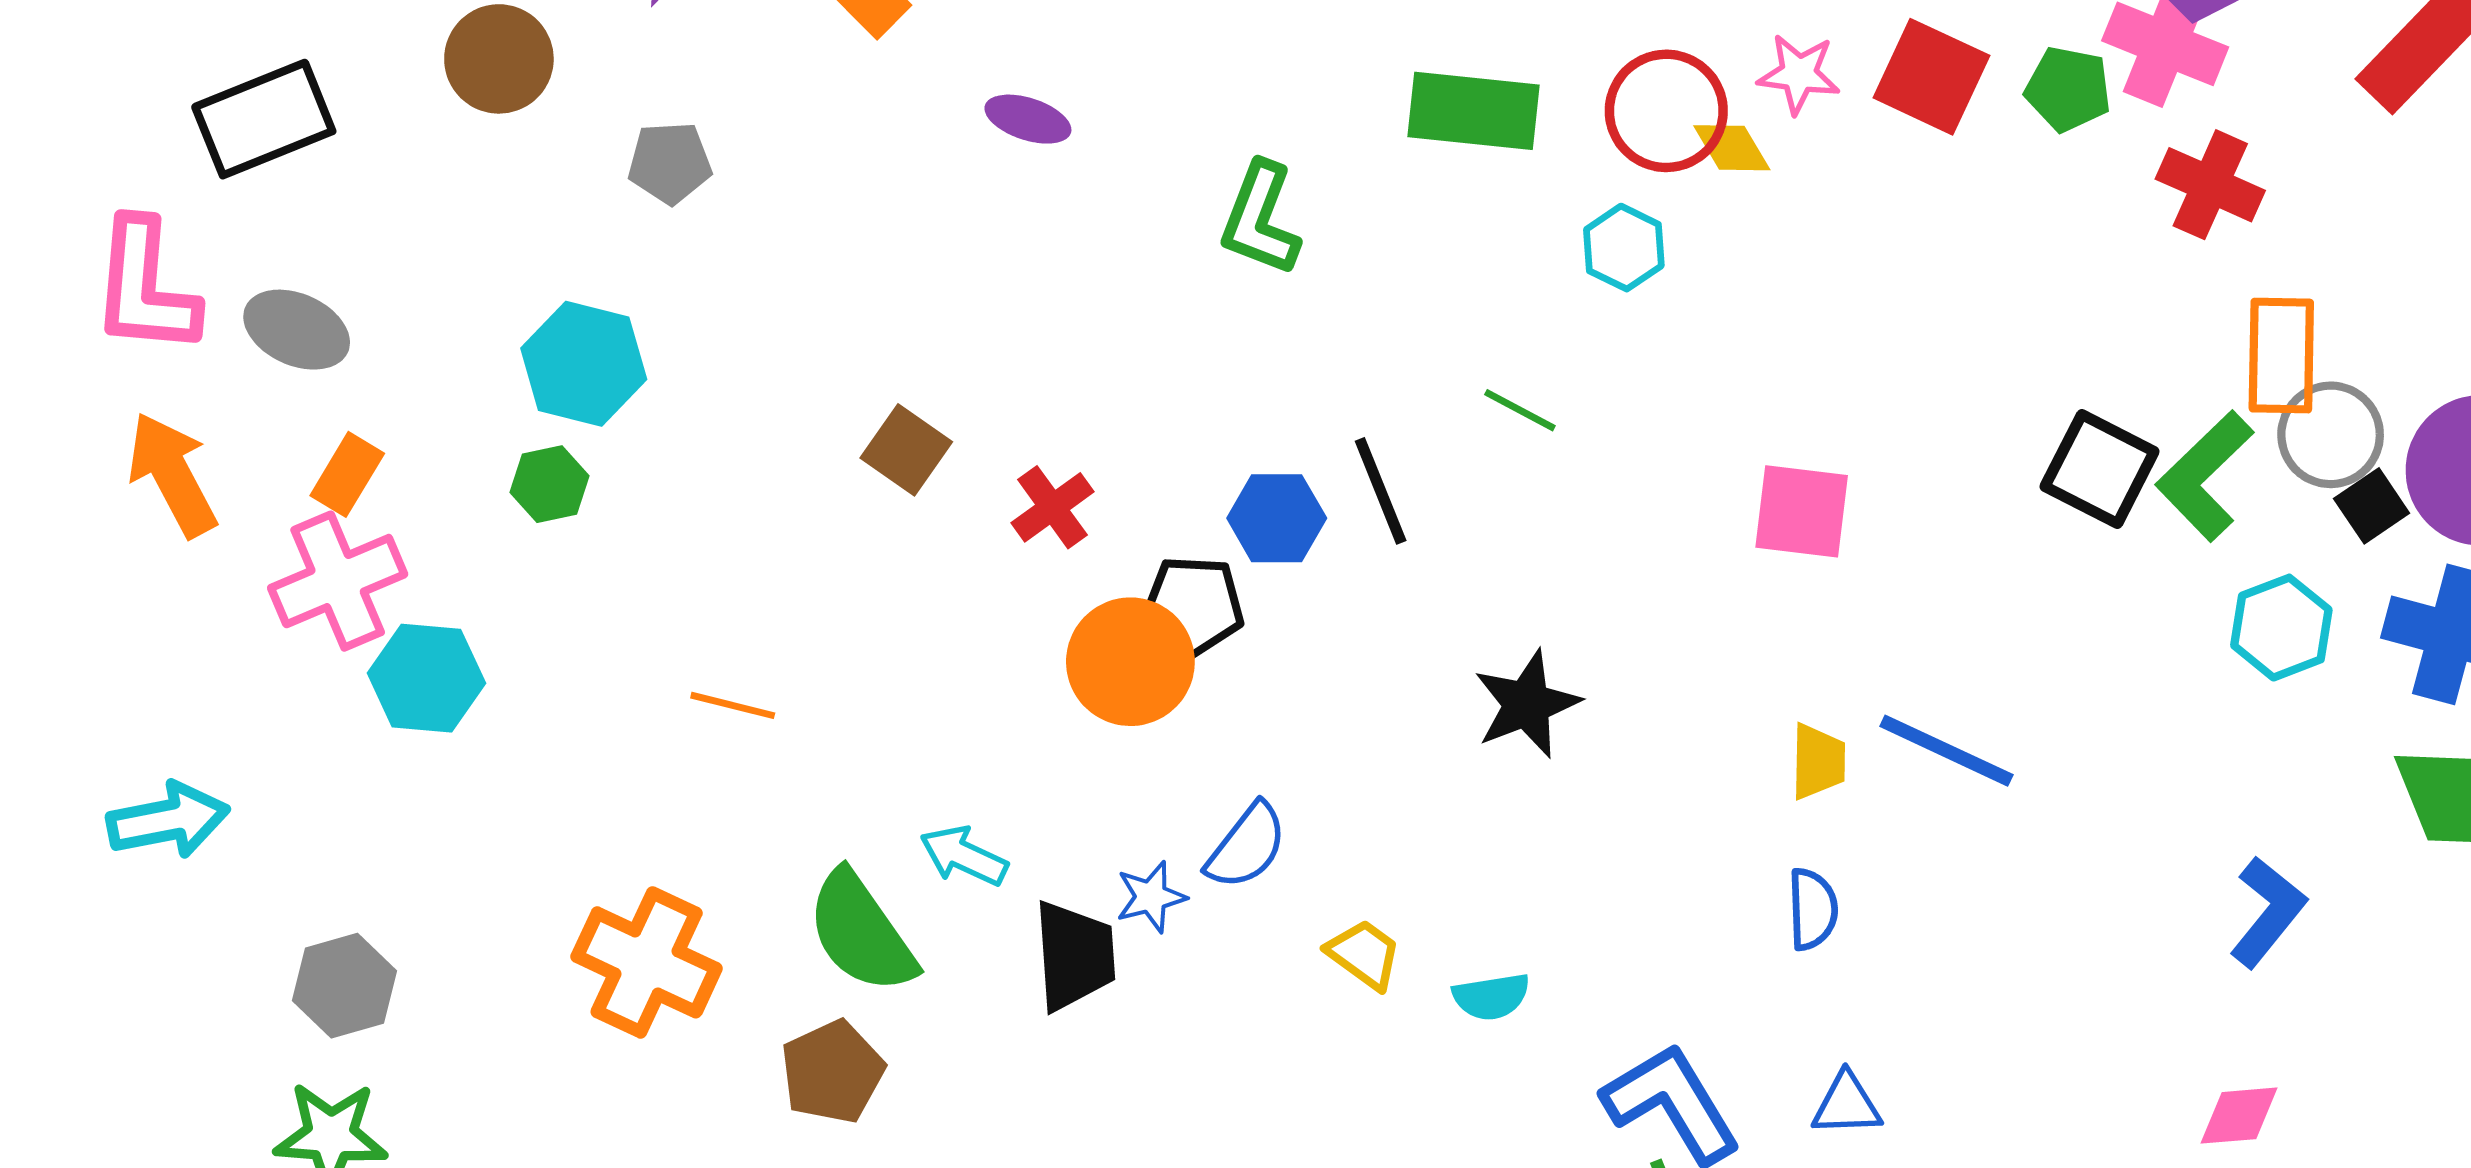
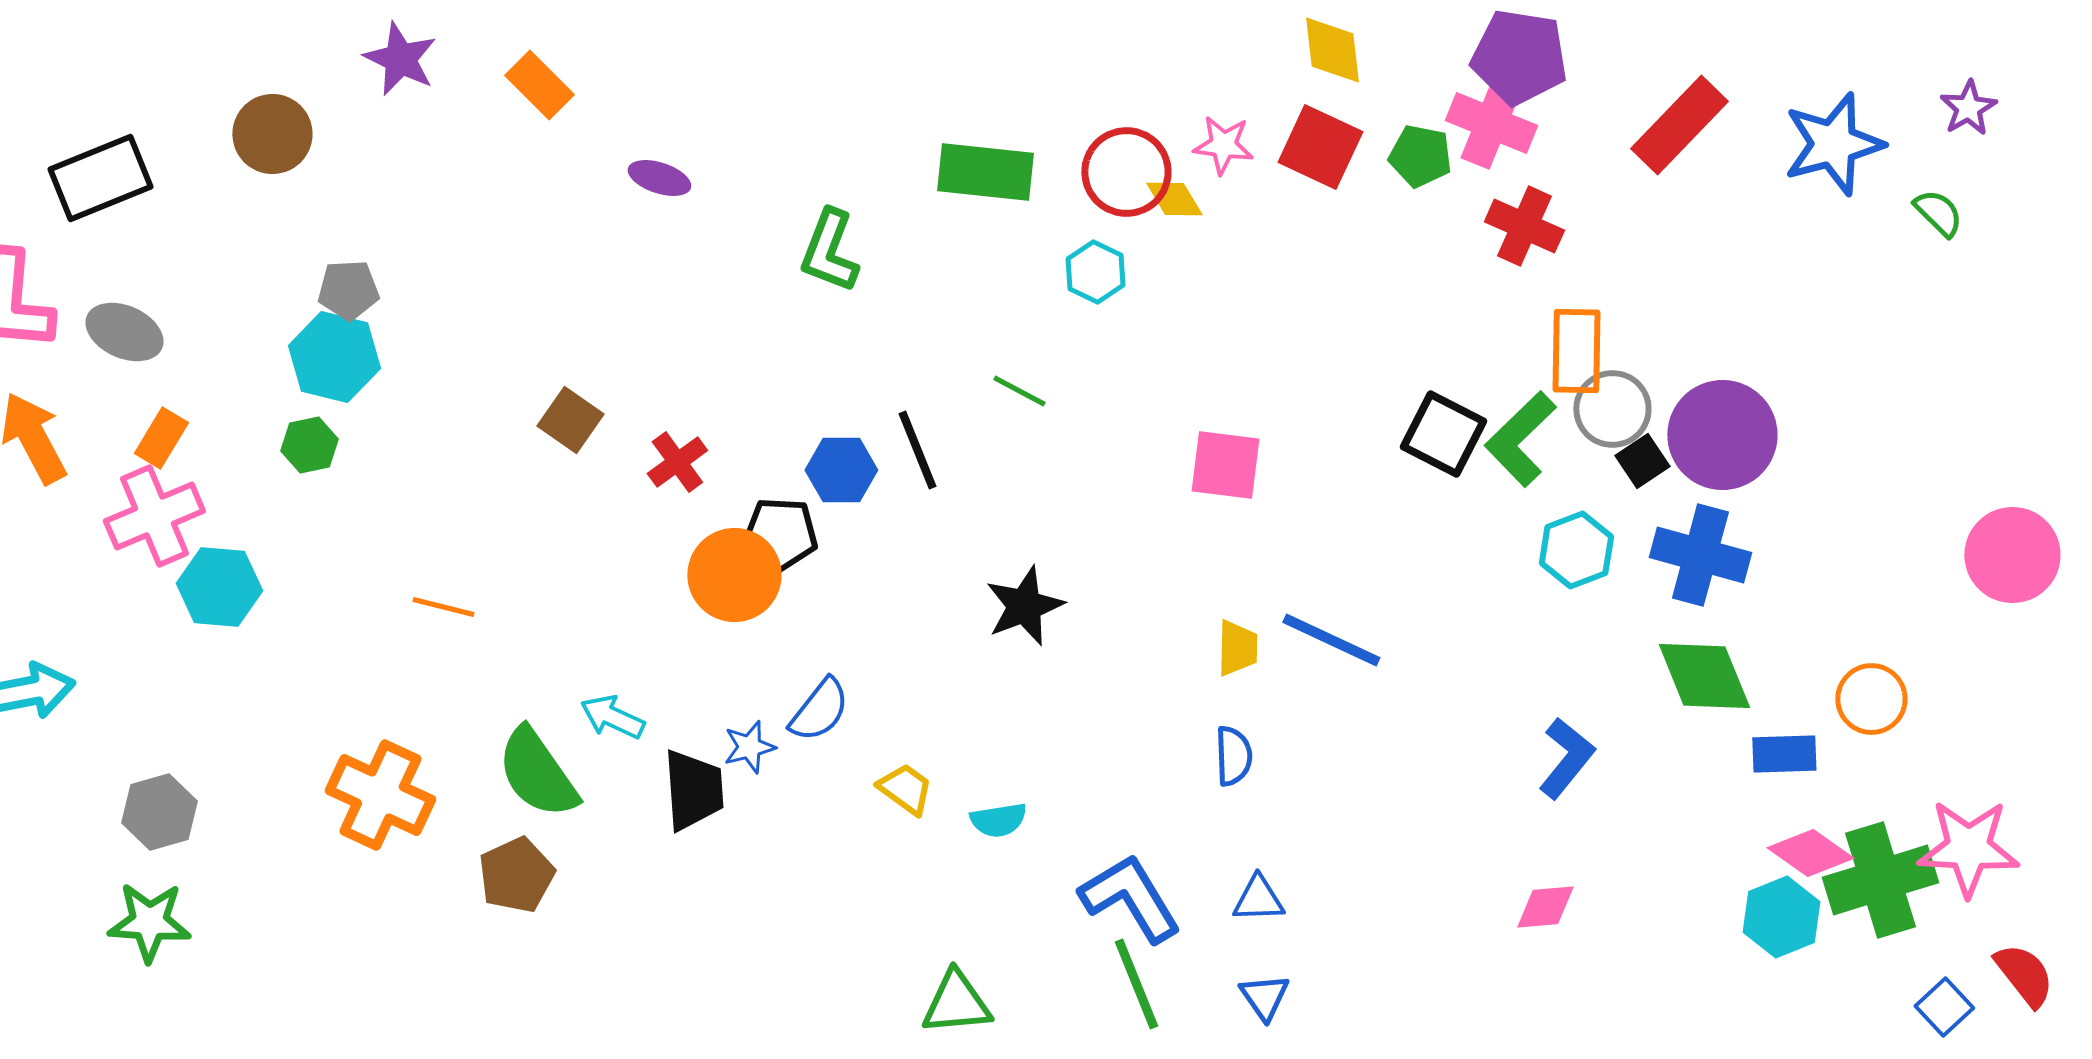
gray pentagon: (670, 163) -> (348, 290), moved

